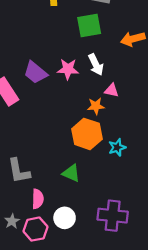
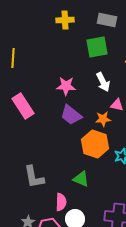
pink star: (68, 69) -> (66, 86), moved
purple trapezoid: (35, 72) -> (71, 115), moved
pink semicircle: (38, 199) -> (61, 202), moved

